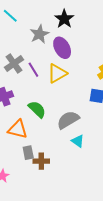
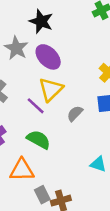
purple line: (33, 70) -> (36, 106), moved
gray semicircle: (68, 120) -> (75, 113), moved, size x0.6

